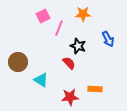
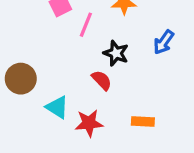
blue arrow: (108, 39) -> (164, 42), turned 63
red star: (70, 97) -> (89, 123), moved

